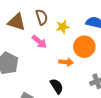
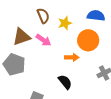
brown triangle: (17, 22) -> (22, 37), moved, turned -30

